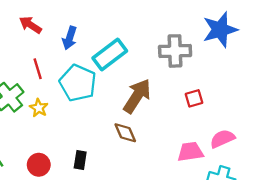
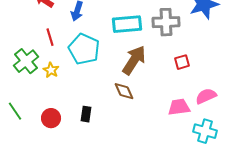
cyan rectangle: (110, 55) -> (127, 24), moved, turned 32

